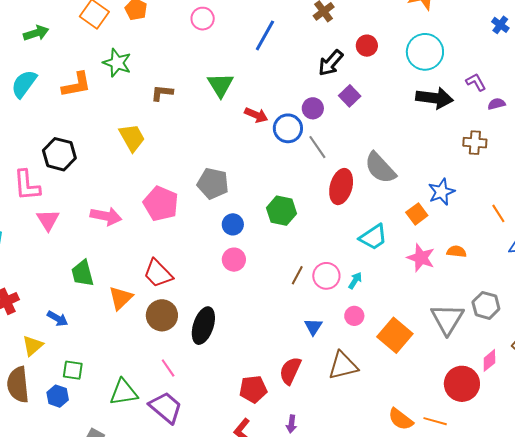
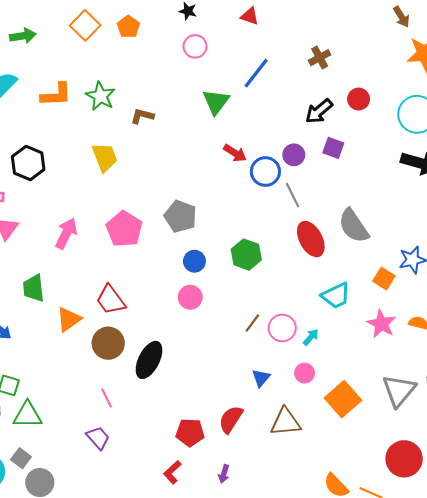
green star: (117, 63) -> (100, 96), moved
green triangle: (220, 85) -> (216, 102), moved
purple square: (350, 96) -> (333, 148), turned -35
red ellipse: (341, 187) -> (311, 239), turned -52
orange square: (417, 214) -> (384, 279), turned -30
pink arrow: (106, 216) -> (66, 233), turned -84
green triangle: (124, 392) -> (27, 415), moved
purple trapezoid: (166, 408) -> (98, 438), size x0.7

